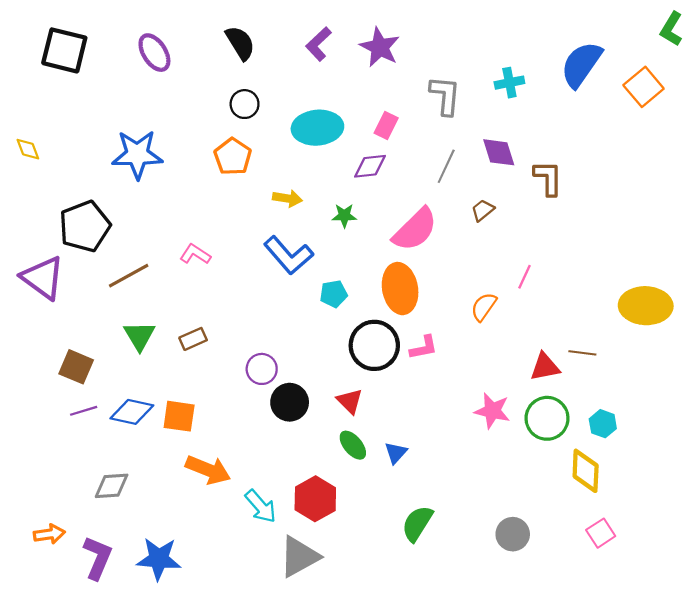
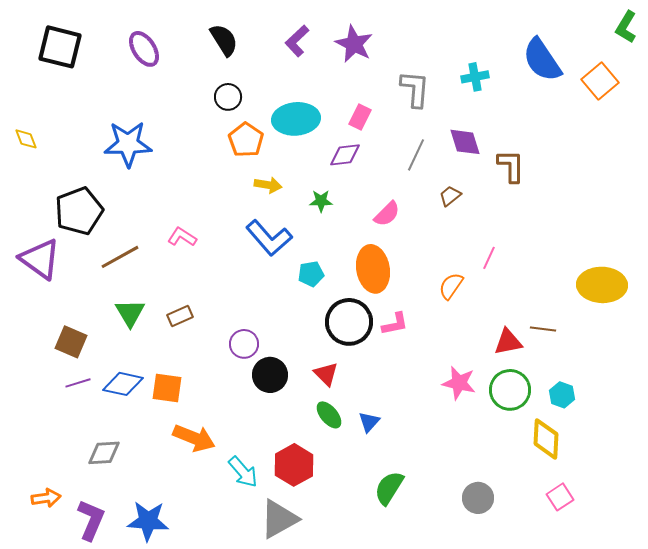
blue semicircle: (581, 64) -> (542, 60), turned -69
orange pentagon: (233, 157) -> (246, 140), moved
pink semicircle: (415, 230) -> (387, 214), size x0.6

